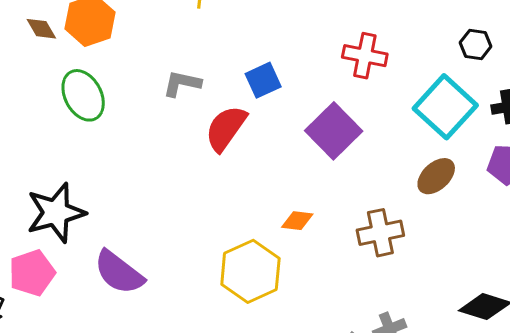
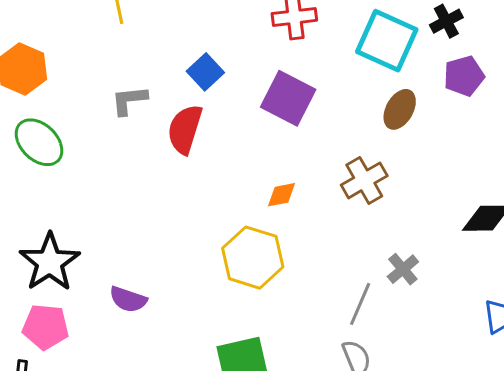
purple semicircle: (119, 272) -> (128, 299), size x0.7
pink pentagon: (32, 273) -> (46, 327), turned -30

